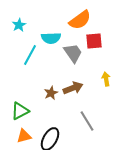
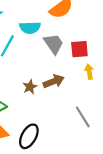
red square: (94, 41) -> (79, 49), moved
gray line: (87, 121) -> (83, 117), moved

